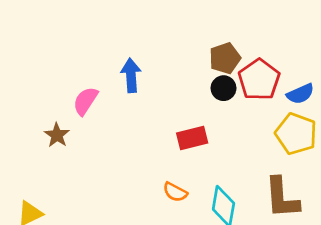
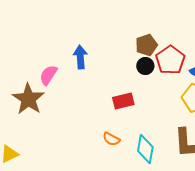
brown star: (57, 135) -> (28, 99), size x1.8

